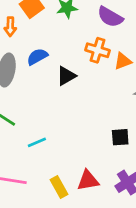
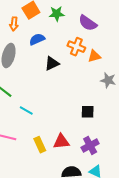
blue semicircle: (37, 57) -> (37, 39), moved
cyan line: (37, 142) -> (26, 110), turned 48

